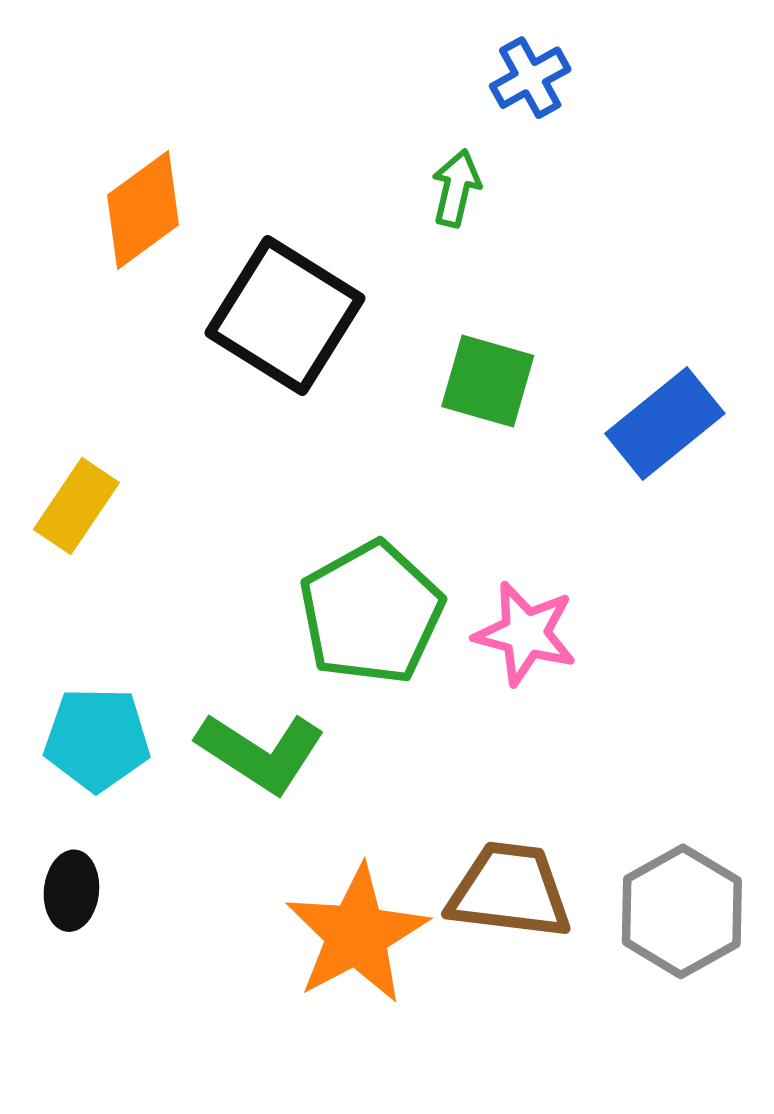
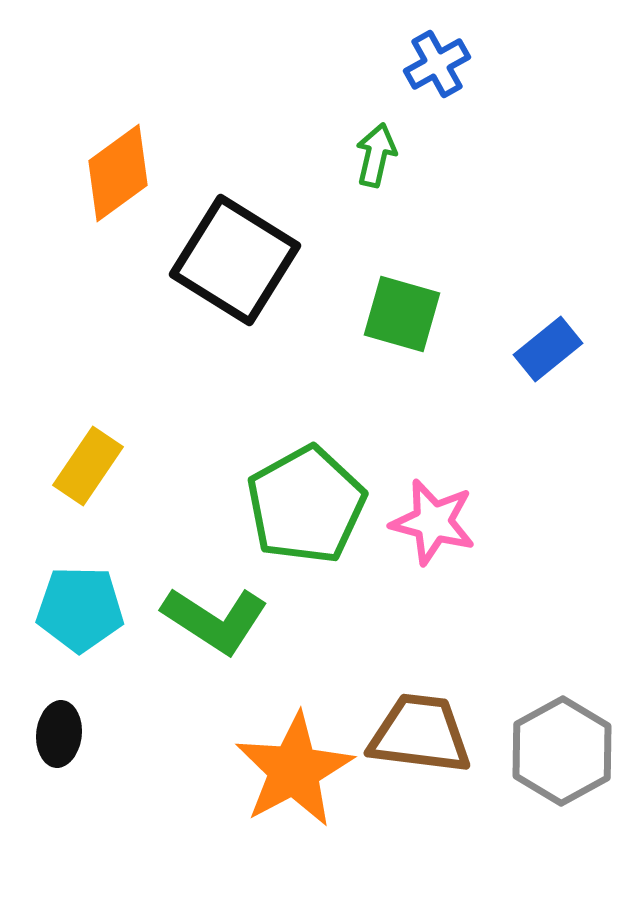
blue rectangle: (665, 424) -> (548, 349), size x0.7
yellow rectangle: (76, 506) -> (88, 466), moved

